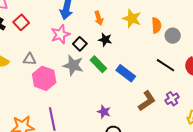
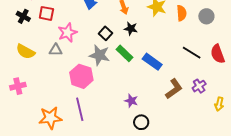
red square: (21, 22) -> (46, 13), turned -35
pink star: (60, 34) -> (67, 33), moved
gray circle: (173, 36) -> (206, 16), moved
pink hexagon: (44, 78) -> (81, 76), moved

